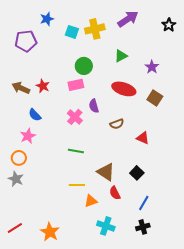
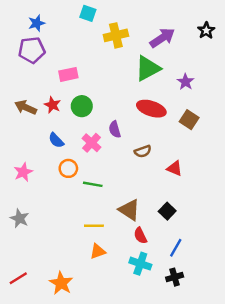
blue star: (47, 19) -> (37, 23), moved
purple arrow: (128, 19) -> (162, 38), moved
cyan square: (72, 32) -> (88, 13), moved
green triangle: (121, 56) -> (148, 68), size x1.6
green circle: (84, 66) -> (82, 106), moved
pink rectangle: (76, 85) -> (68, 74), moved
blue semicircle: (35, 115) -> (56, 140), moved
pink star: (28, 136) -> (23, 172), moved
orange circle: (19, 158) -> (68, 168), moved
orange triangle: (91, 201) -> (98, 251), moved
cyan cross: (106, 226) -> (140, 264), moved

